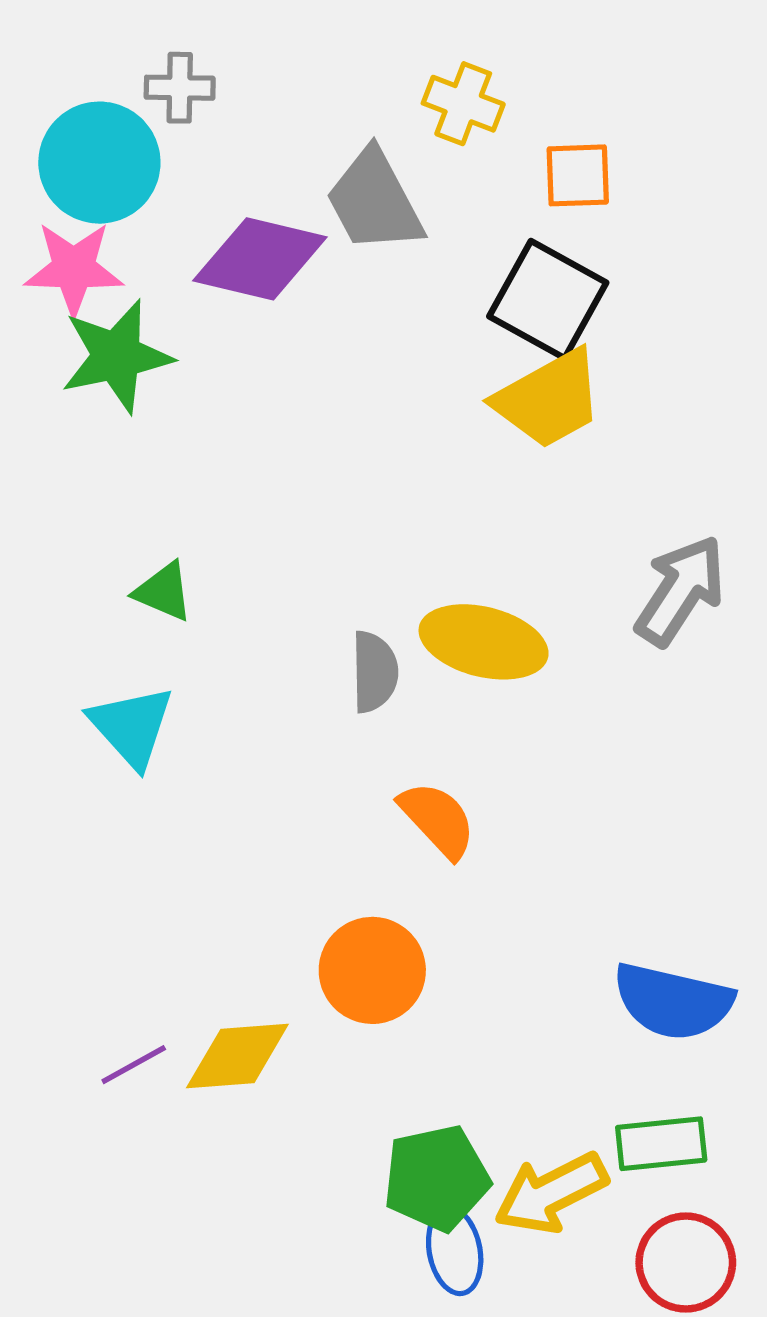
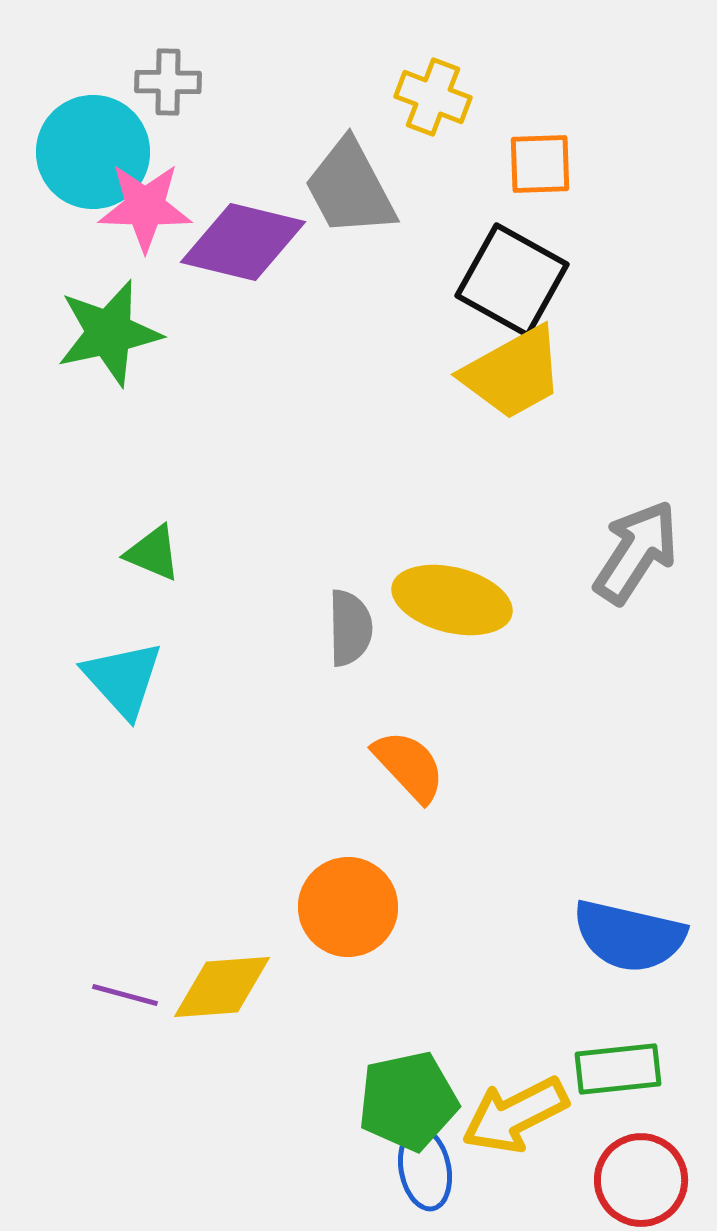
pink star: (74, 268) -> (145, 207), moved
purple line: (134, 1065) -> (125, 995), turned 44

